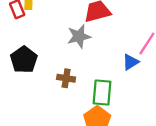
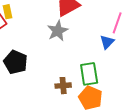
brown cross: (66, 78) -> (63, 86), moved

